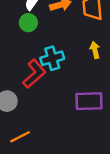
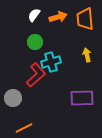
green circle: (28, 23) -> (35, 42), moved

